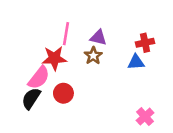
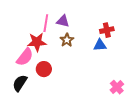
purple triangle: (98, 38) -> (63, 21), moved
black semicircle: (31, 98) -> (20, 83), moved
pink cross: (145, 117) -> (117, 87), moved

